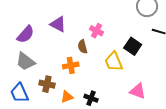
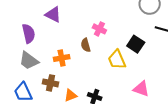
purple triangle: (58, 24) -> (53, 15), moved
purple semicircle: (26, 34) -> (29, 34), turned -54
orange cross: (71, 65) -> (62, 58), moved

